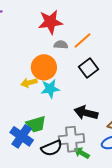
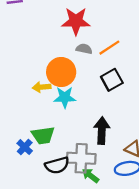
black arrow: (86, 113) -> (102, 131), turned 70
blue cross: (22, 136) -> (25, 147), size x0.6

